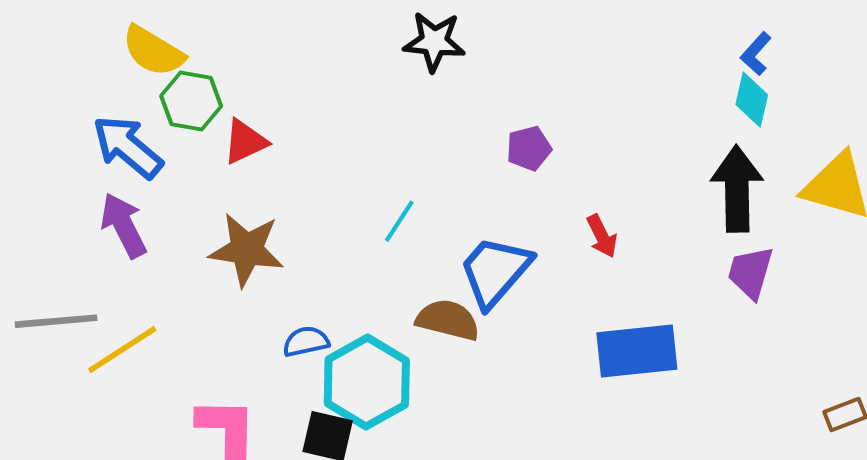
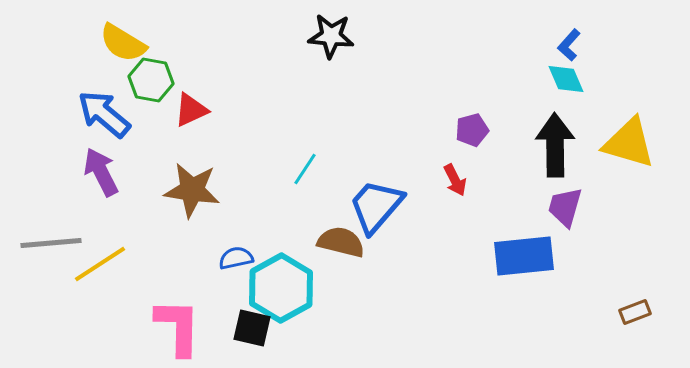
cyan diamond: (752, 100) -> (566, 79), turned -36
purple pentagon: (529, 148) -> (472, 130), moved
blue rectangle: (637, 351) -> (524, 256), moved

